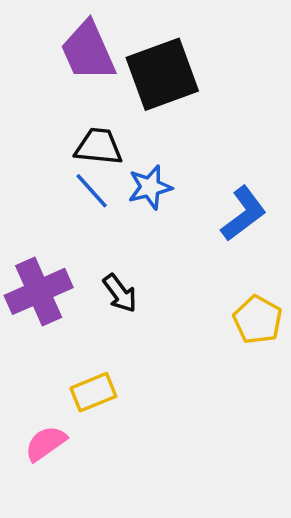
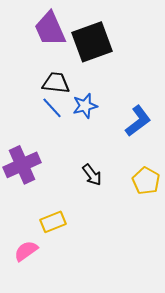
black arrow: (120, 293) -> (92, 175), moved

